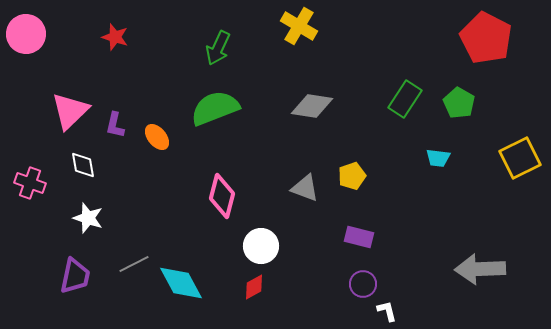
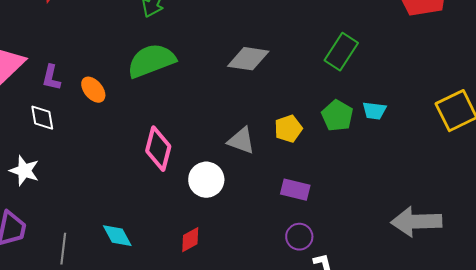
green pentagon: (459, 103) -> (337, 116), moved
white diamond: (83, 165) -> (42, 118), moved
white circle: (261, 246) -> (206, 180), moved
gray line: (134, 264) -> (63, 249), moved, turned -56
cyan diamond: (181, 283) -> (117, 236), size x0.7

